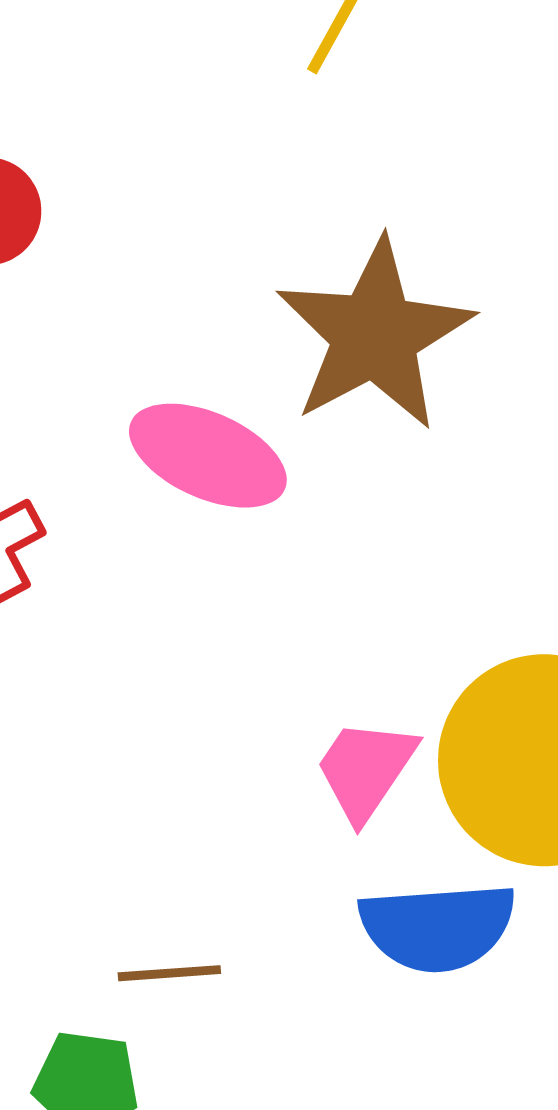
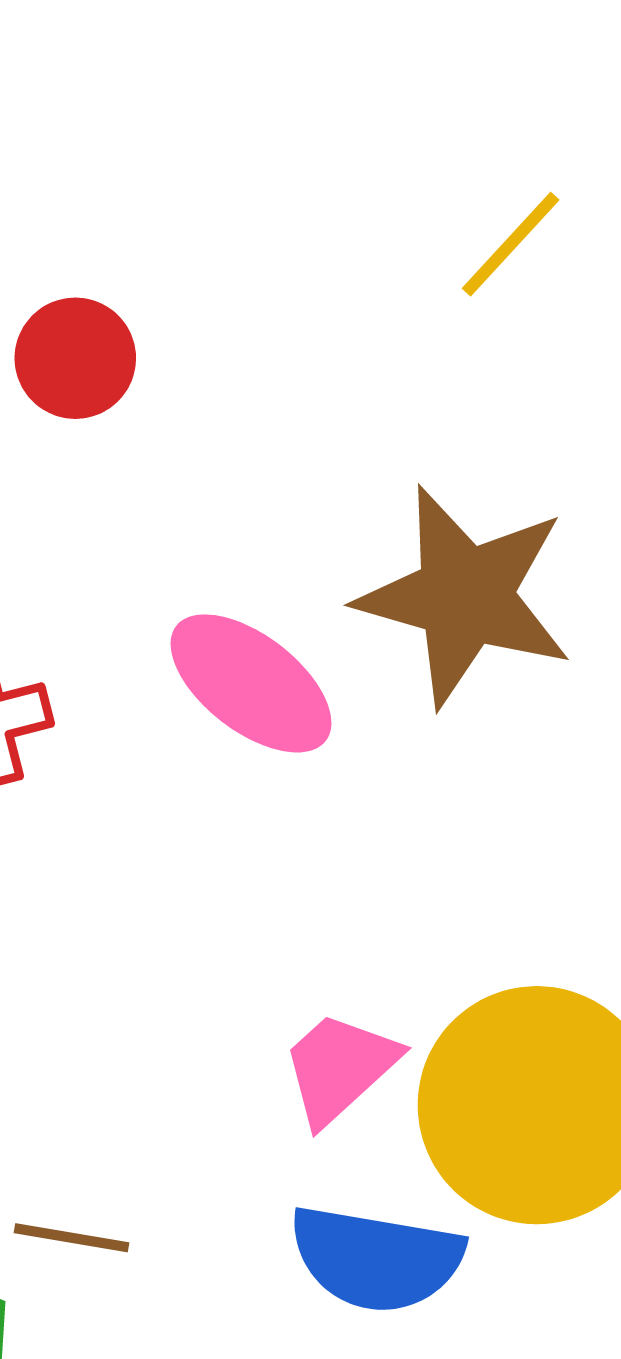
brown star: (375, 335) -> (465, 596), turned 30

